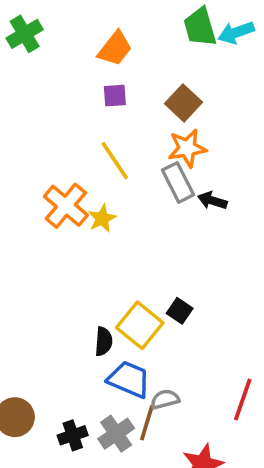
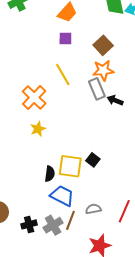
yellow star: (102, 218) -> (38, 129), moved
yellow square: (140, 325) -> (70, 166), turned -35
gray semicircle: (165, 399) -> (93, 209), moved

